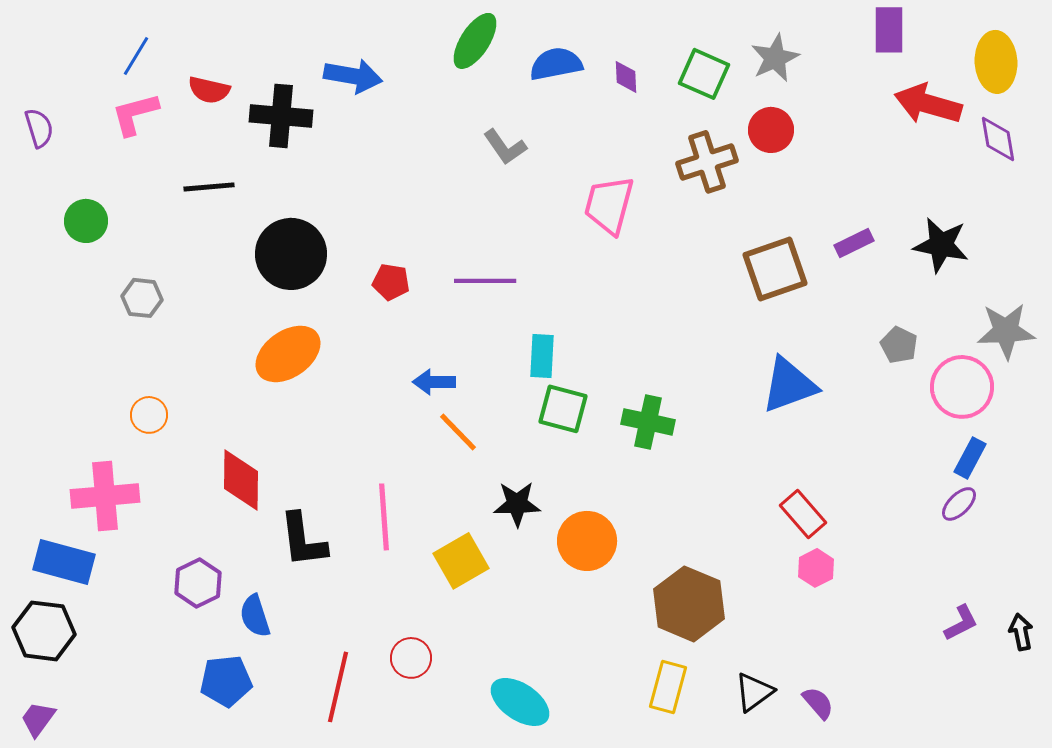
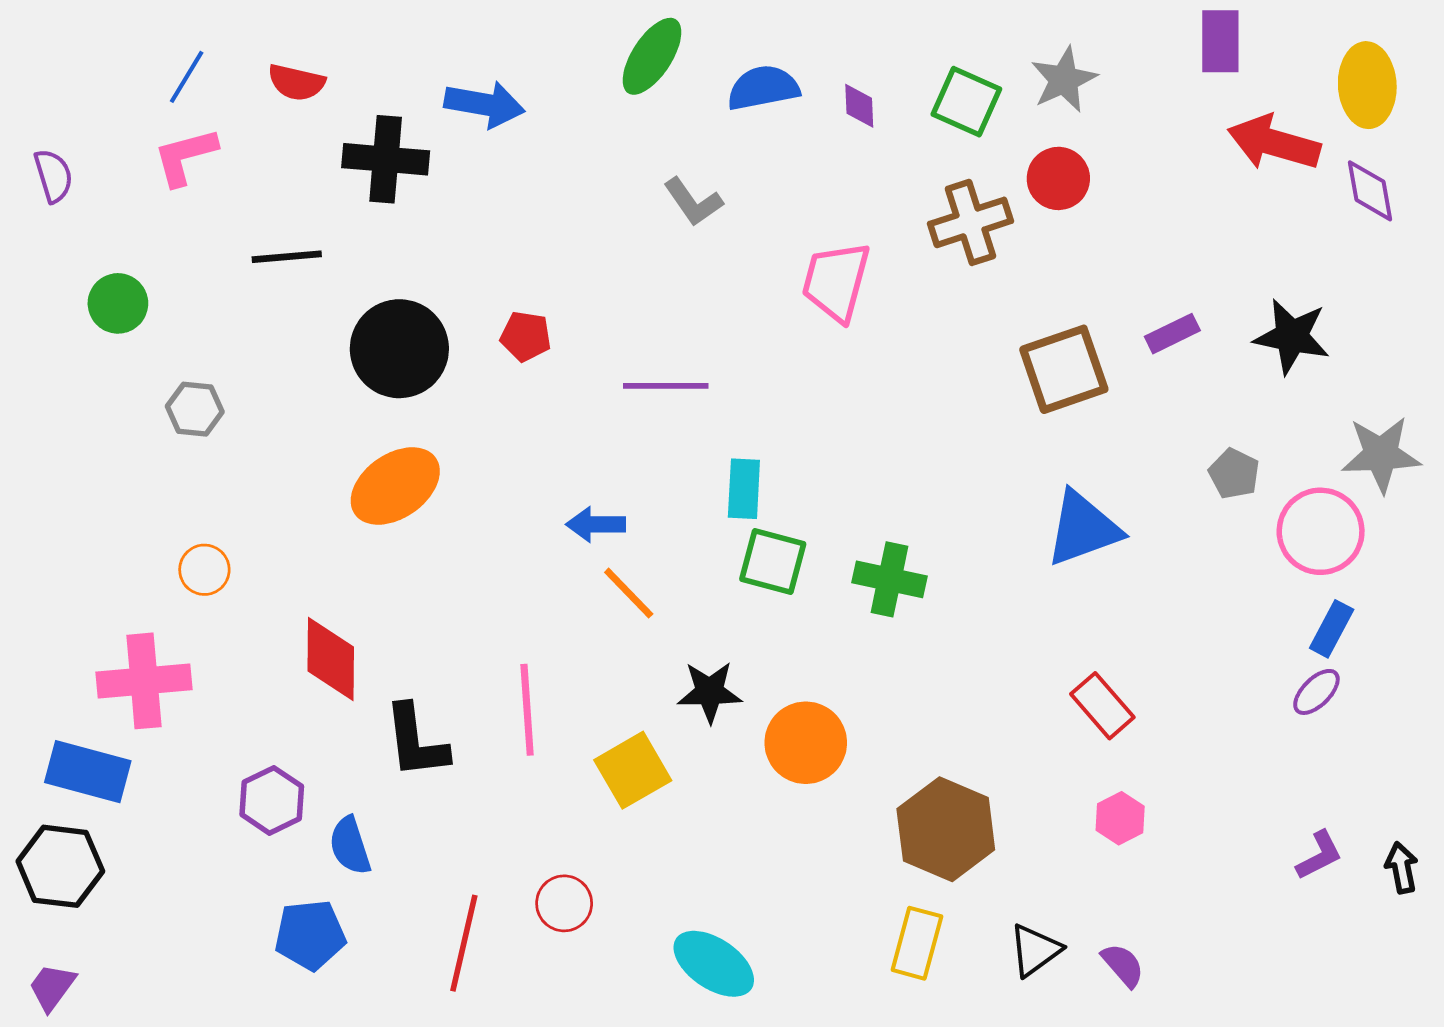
red semicircle: (209, 90) -> (296, 82), moved
red pentagon: (391, 282) -> (526, 336), moved
pink hexagon: (816, 568) -> (1120, 818), moved

